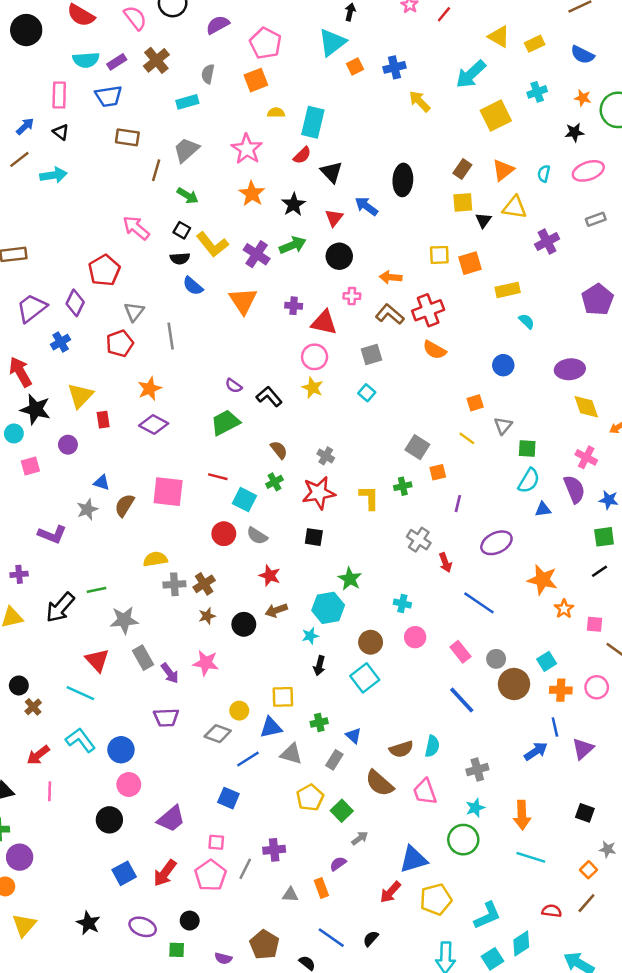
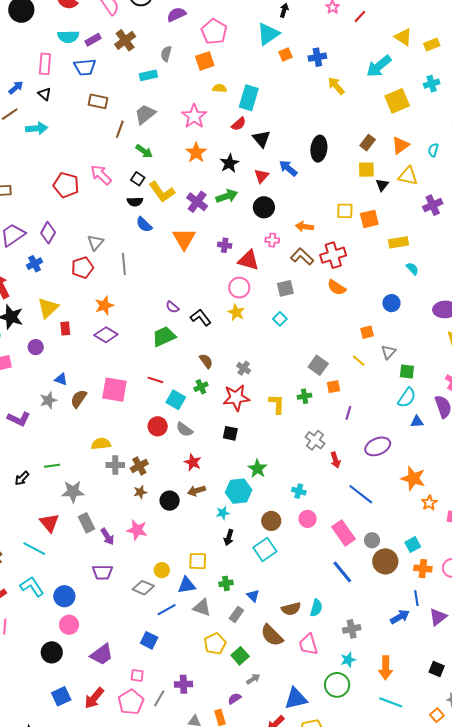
red pentagon: (104, 270) -> (66, 185), moved, turned -30
black arrow: (60, 607) -> (22, 478), size x0.6
pink rectangle: (460, 652) -> (343, 533), size x1.4

